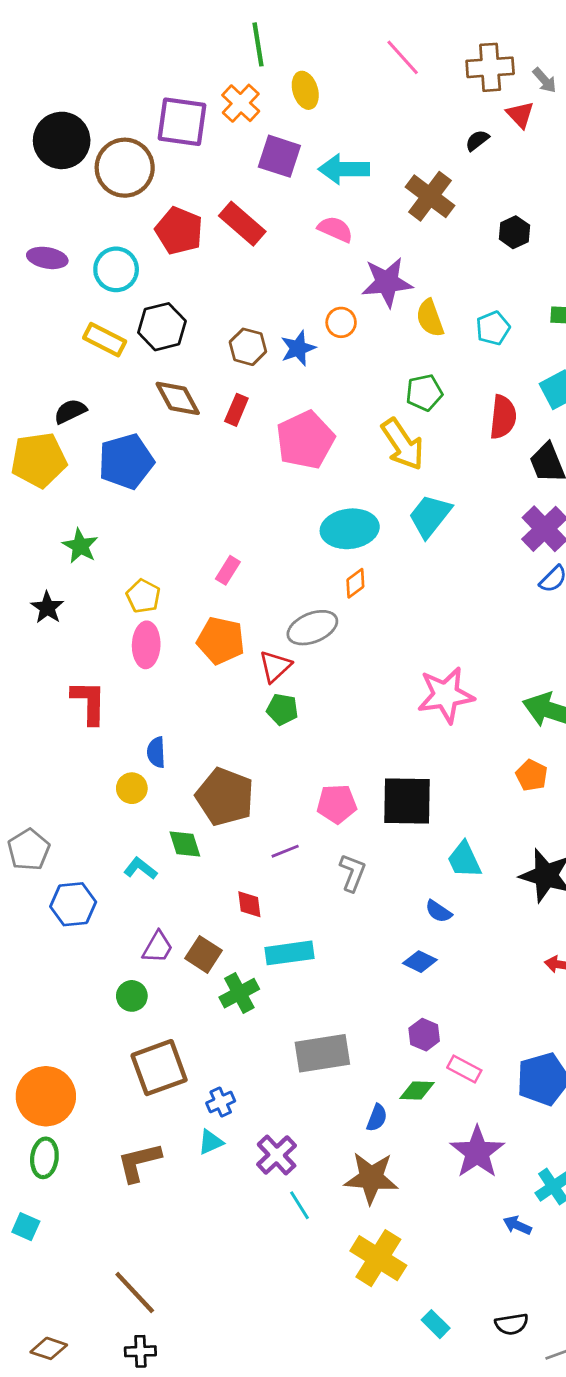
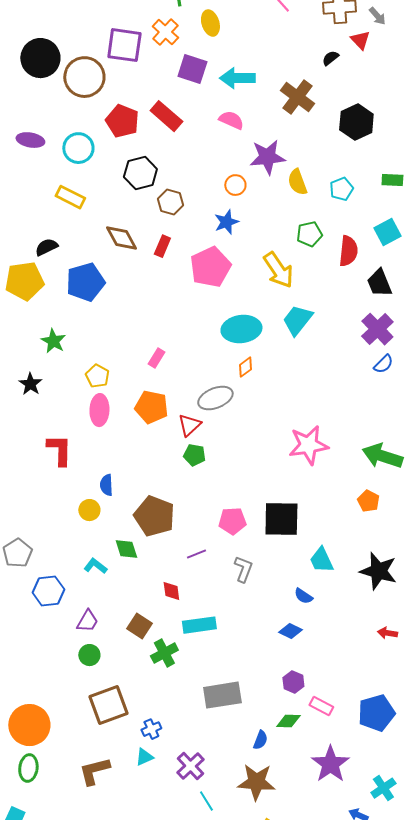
black hexagon: (514, 232) -> (356, 122), size x1.6
black hexagon: (162, 327) -> (140, 173), moved
blue star: (298, 348) -> (226, 222), moved
green pentagon: (424, 393) -> (309, 234), moved
purple trapezoid: (158, 947) -> (87, 621), moved

